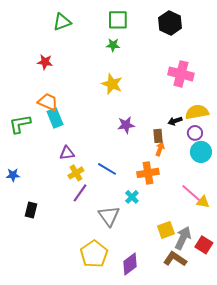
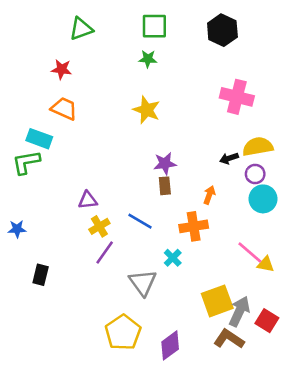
red star: (45, 62) -> (61, 69), moved
orange trapezoid: (48, 102) -> (64, 109), moved
cyan rectangle: (55, 118) -> (39, 139), moved, turned -48
brown rectangle: (158, 136) -> (165, 186), moved
yellow square: (166, 230) -> (217, 301), size x1.4

